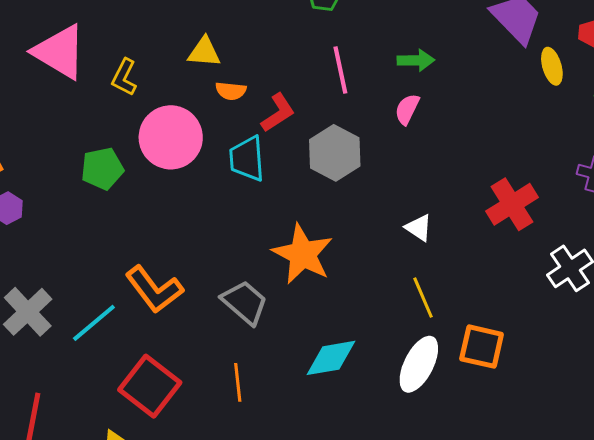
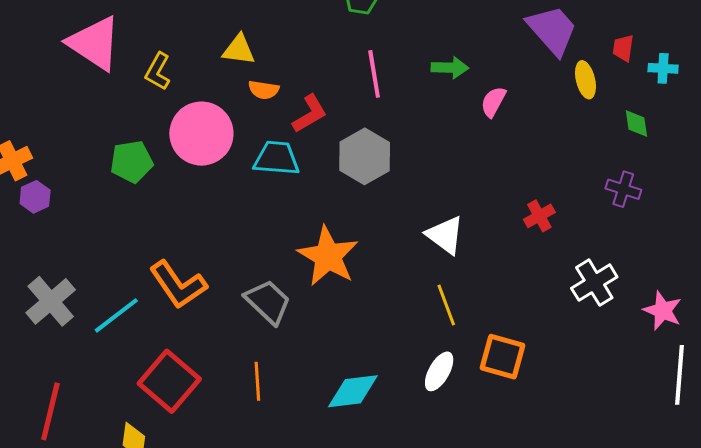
pink semicircle: (407, 109) -> (493, 102), moved
cyan trapezoid: (247, 159) -> (277, 158), turned 96
red cross: (512, 204) -> (539, 216), size x0.6
white triangle: (419, 228) -> (445, 235), size x1.4
cyan diamond: (331, 358) -> (353, 391), moved
white ellipse: (419, 364) -> (439, 371), size x0.7

